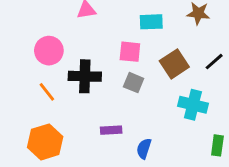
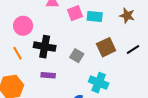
pink square: (130, 52) -> (75, 13), moved, turned -35
cyan cross: (193, 105) -> (99, 83), moved
purple rectangle: (111, 130) -> (48, 75), moved

